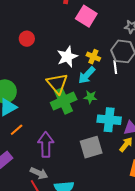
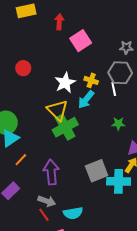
pink square: (86, 16) -> (81, 41), turned 30
green star: (90, 97) -> (118, 124), moved
cyan cross: (109, 120) -> (119, 181), moved

